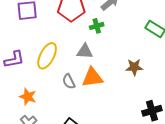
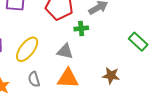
gray semicircle: (69, 81) -> (34, 79), moved

